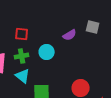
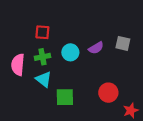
gray square: (93, 27) -> (123, 43), moved
purple semicircle: (70, 35) -> (96, 48), moved

